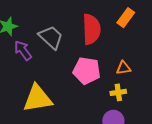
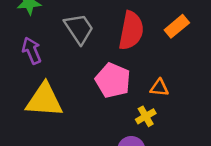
purple arrow: (23, 50) -> (32, 51), moved
yellow cross: (118, 92) -> (146, 116), turned -35

